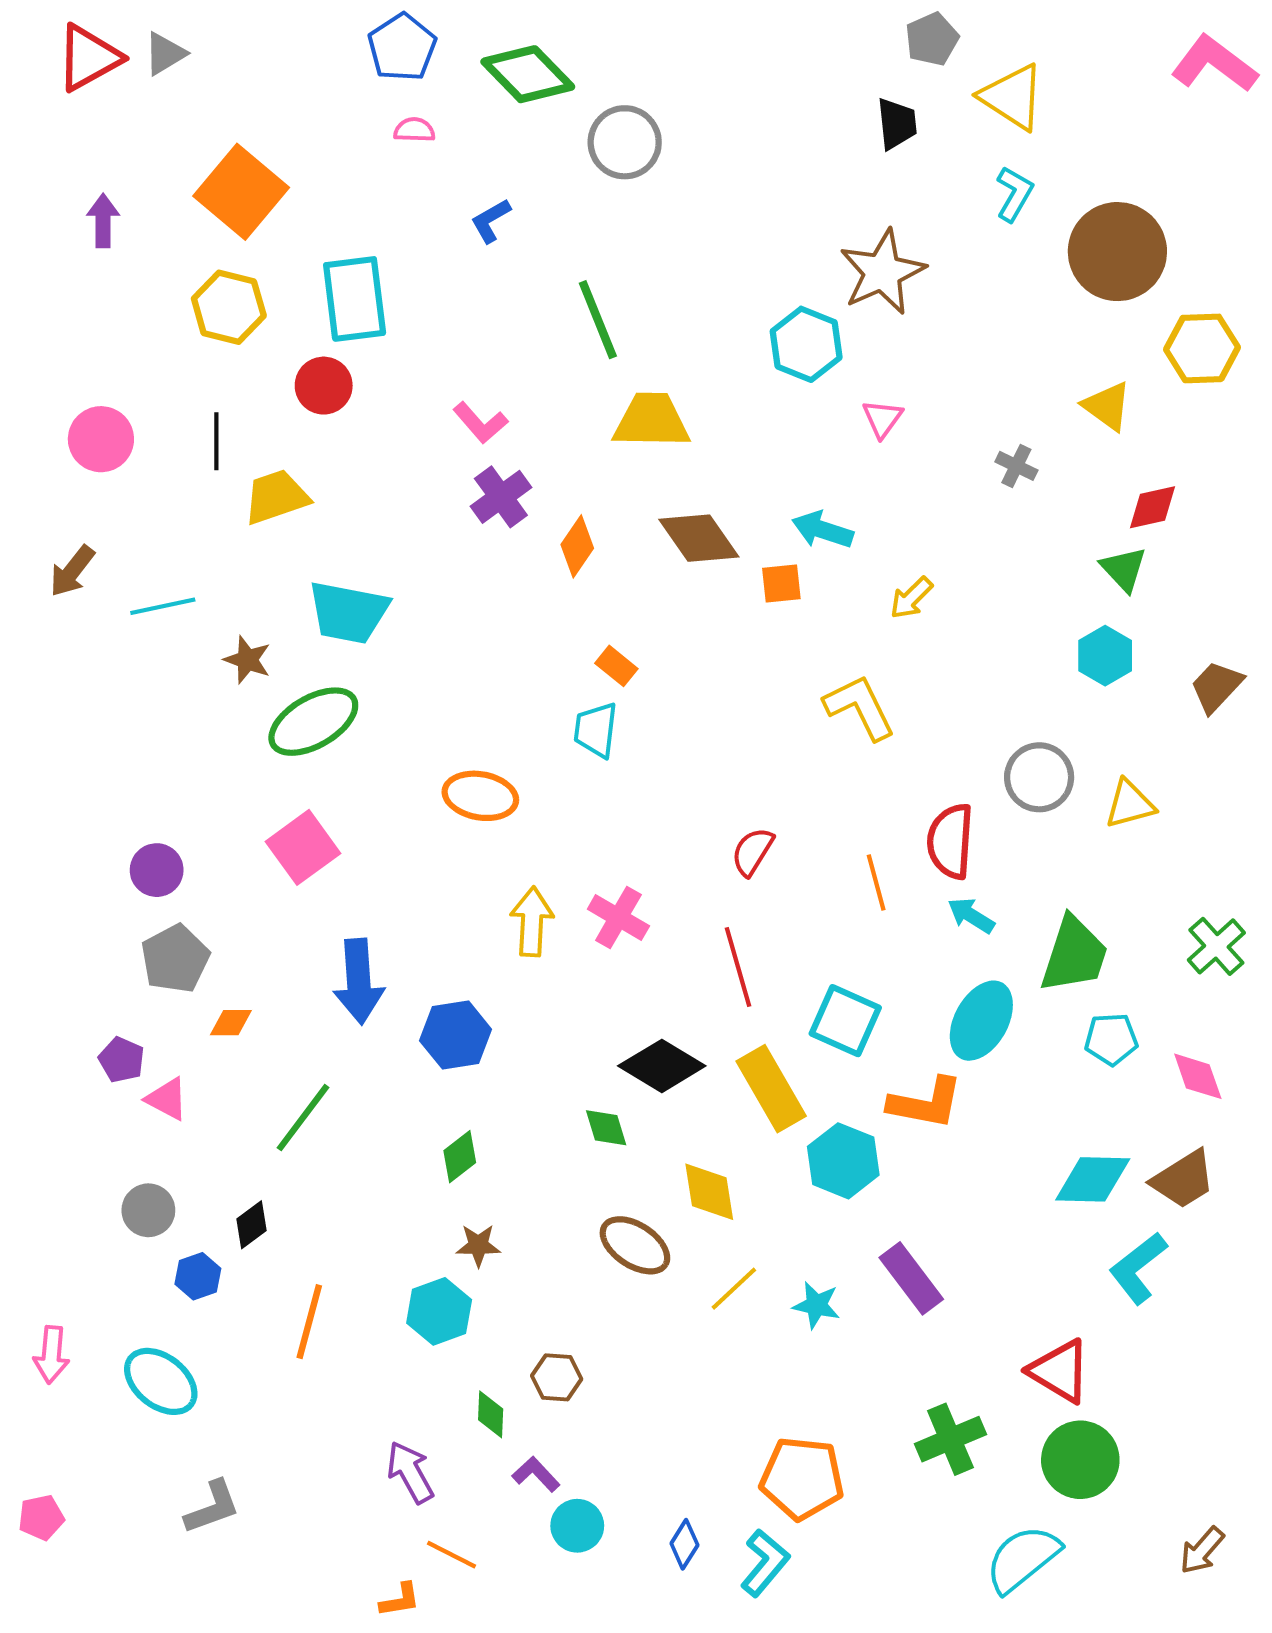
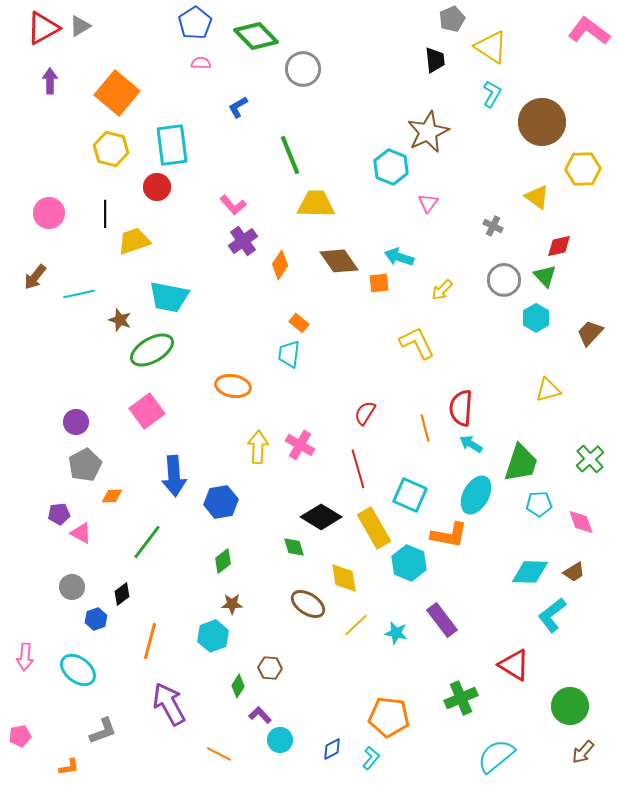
purple arrow: (103, 221) -> (50, 81), moved
gray circle: (1039, 777) -> (504, 280), moved
purple pentagon: (122, 1060) -> (59, 514), turned -30
brown trapezoid: (1183, 1179) -> (574, 572), size x0.7
green diamond: (491, 1414) -> (238, 686), turned 30
green circle: (1080, 1460) -> (570, 706), moved
purple arrow: (410, 1472) -> (169, 704), moved, size x1.4
blue diamond: (684, 1544) -> (332, 749), turned 30
cyan L-shape: (765, 1563) -> (371, 758), size x0.7
orange L-shape: (400, 1600) -> (69, 767), moved

